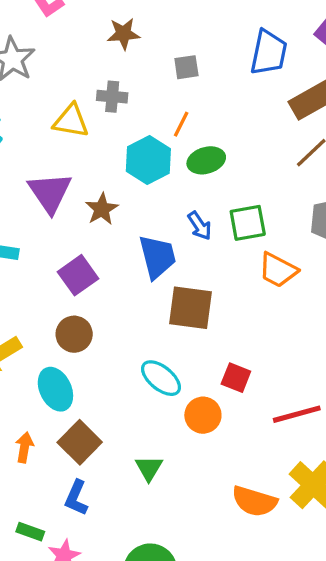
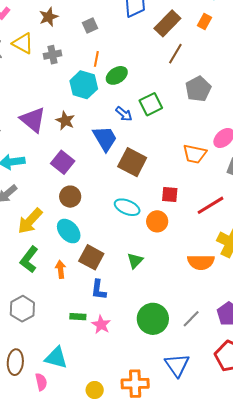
yellow triangle: (71, 121) -> (23, 43), moved, turned 35
orange trapezoid: (278, 270) -> (195, 154), moved
brown square: (190, 308) -> (132, 162), turned 36
green triangle: (149, 468) -> (135, 261), turned 30

